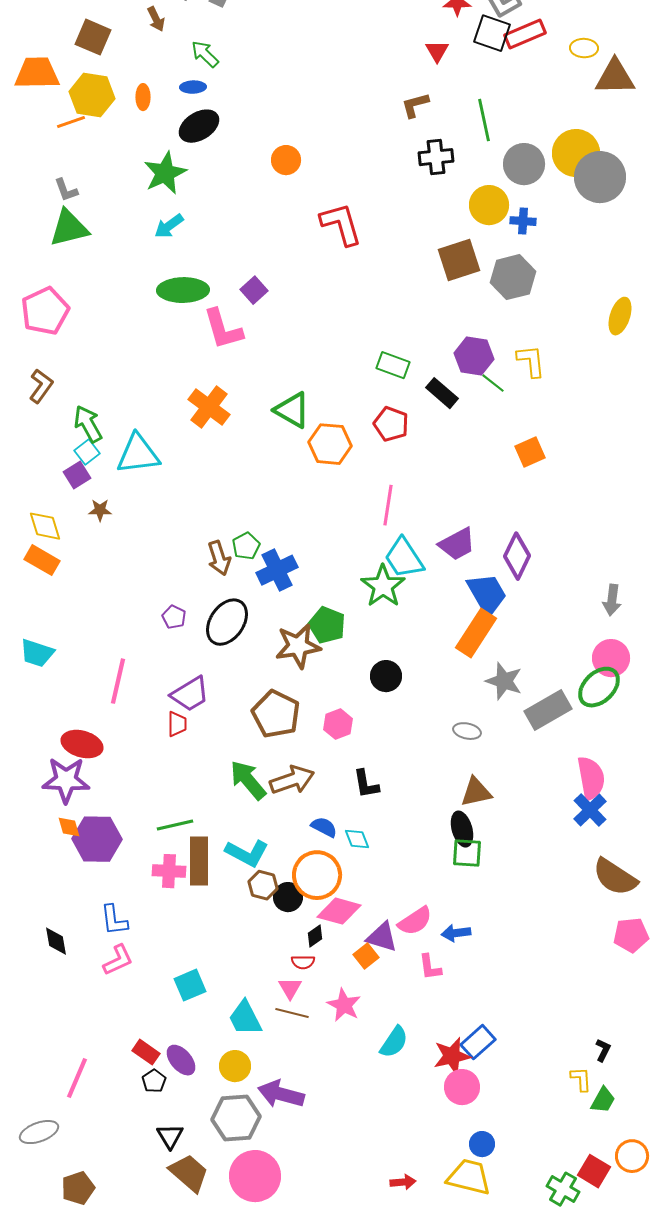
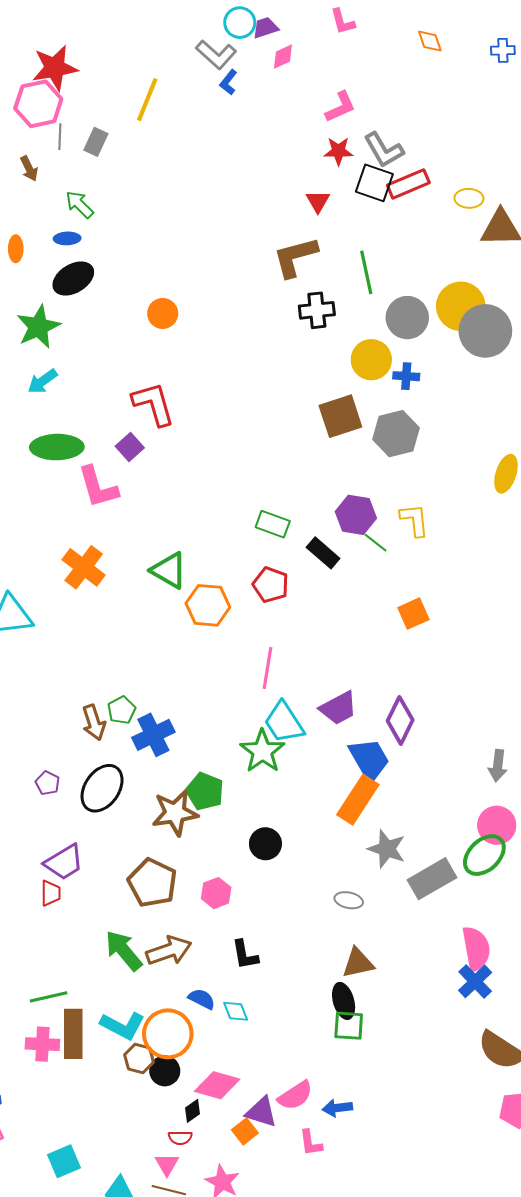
brown L-shape: (415, 105) -> (295, 257), size x1.6
red L-shape: (341, 224) -> (153, 404), moved
orange circle: (317, 875) -> (168, 1034), moved

